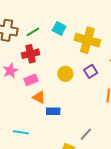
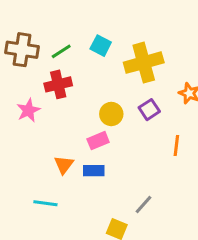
yellow cross: (87, 40) -> (144, 63), turned -30
pink rectangle: (31, 80) -> (98, 141), moved
orange triangle: (39, 97) -> (64, 165), moved, turned 40

